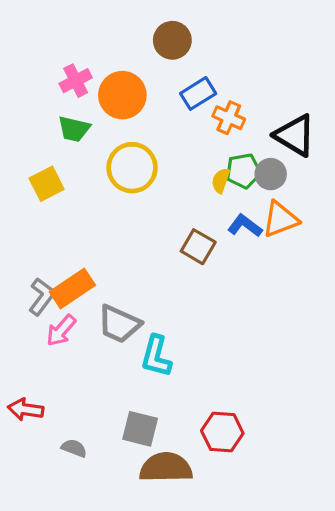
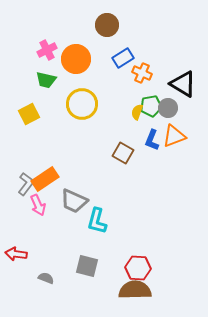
blue L-shape: (245, 226) -> (152, 140), turned -105
pink arrow: (61, 330) -> (38, 205), turned -65
brown semicircle: (166, 467) -> (135, 290), moved

